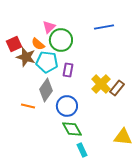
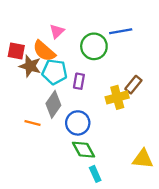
green circle: (61, 40) -> (94, 46), moved
red square: (14, 44) -> (16, 51), turned 35
orange semicircle: (38, 44) -> (44, 51), size x1.5
yellow cross: (101, 84) -> (117, 97), turned 30
brown rectangle: (117, 88) -> (133, 85), moved

